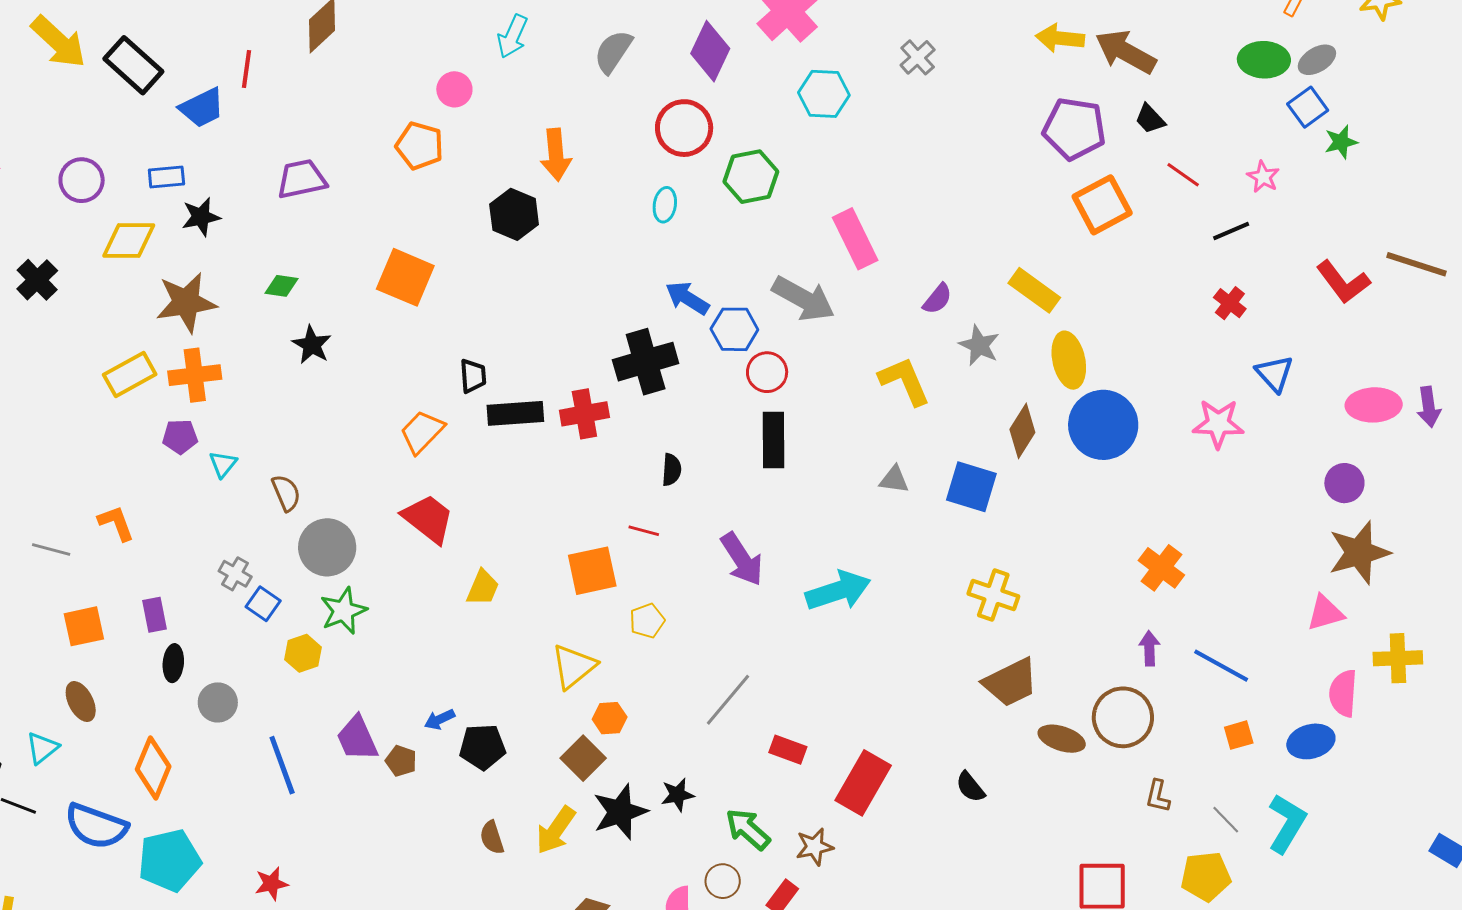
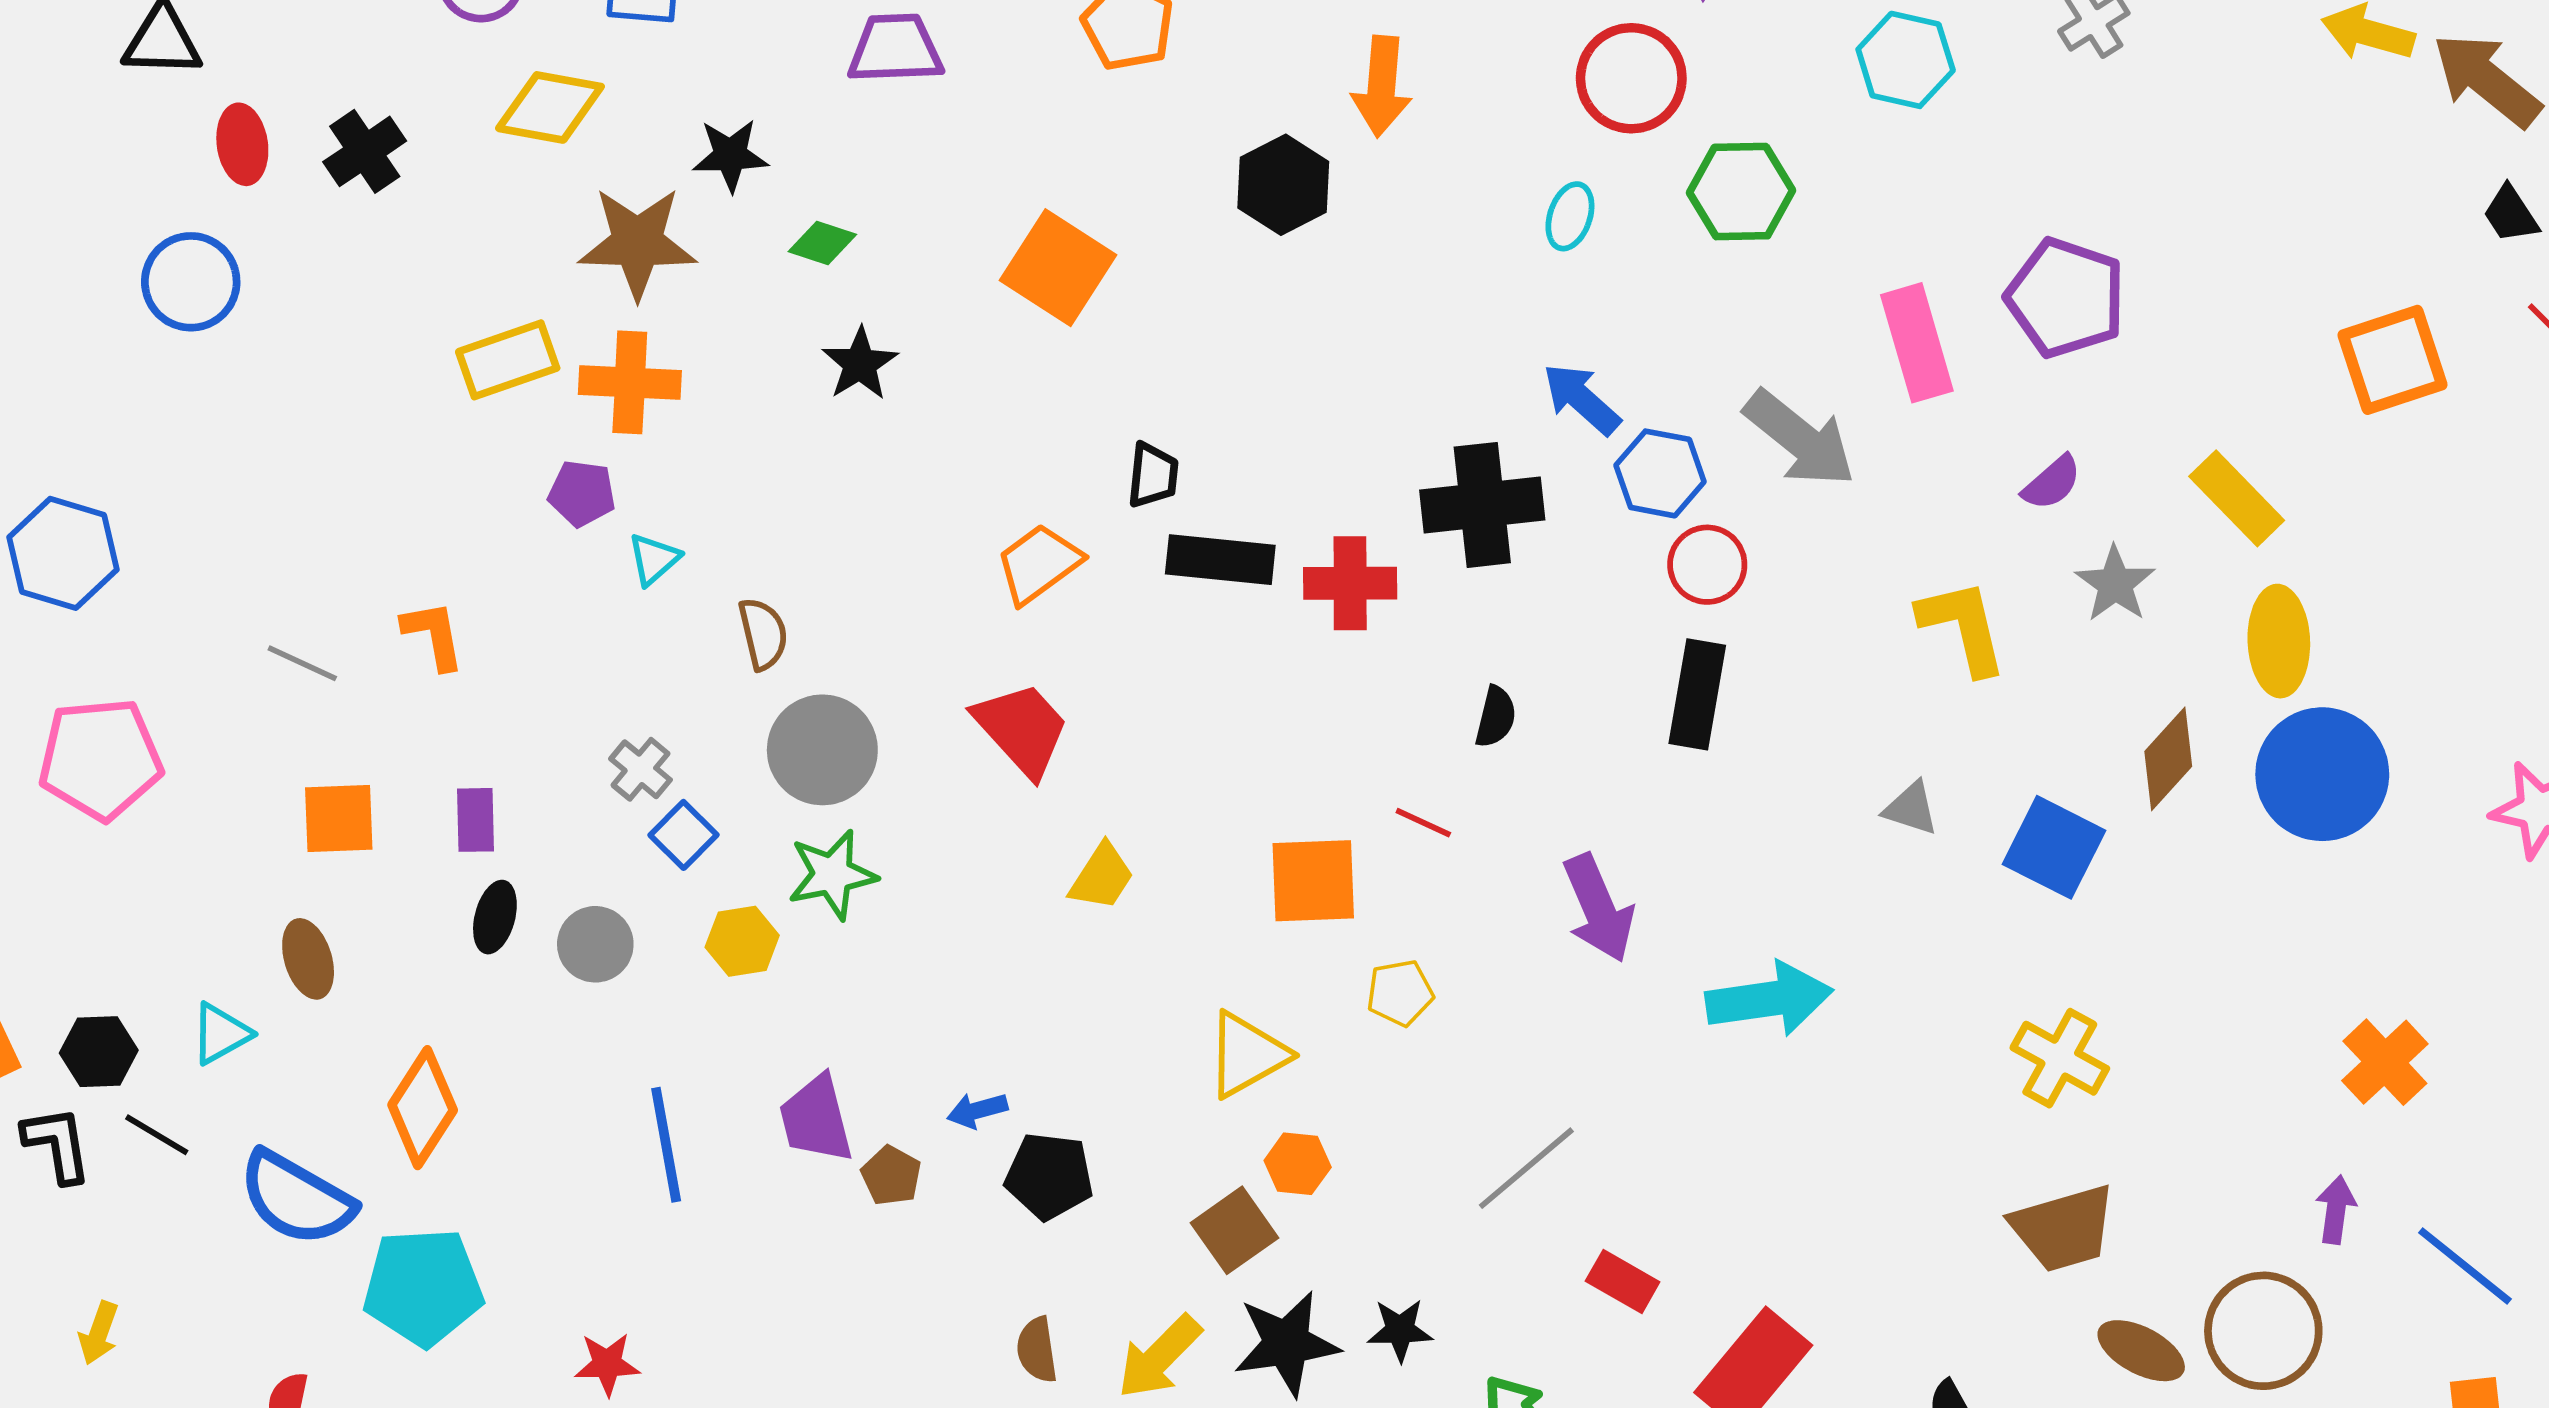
purple pentagon: (1074, 129) -> (2066, 298), moved
black star: (201, 217) -> (730, 155), moved
gray circle: (218, 702) -> (595, 944), moved

